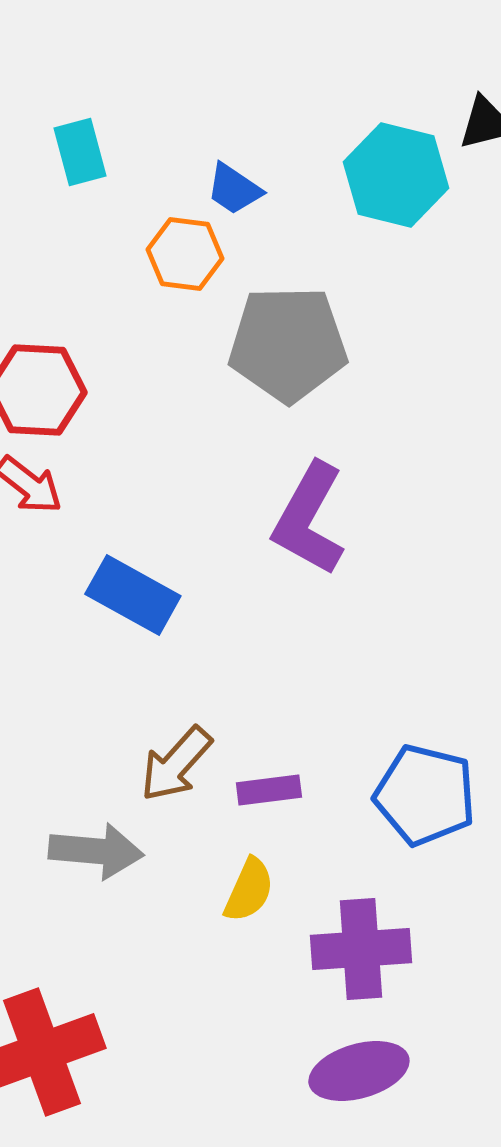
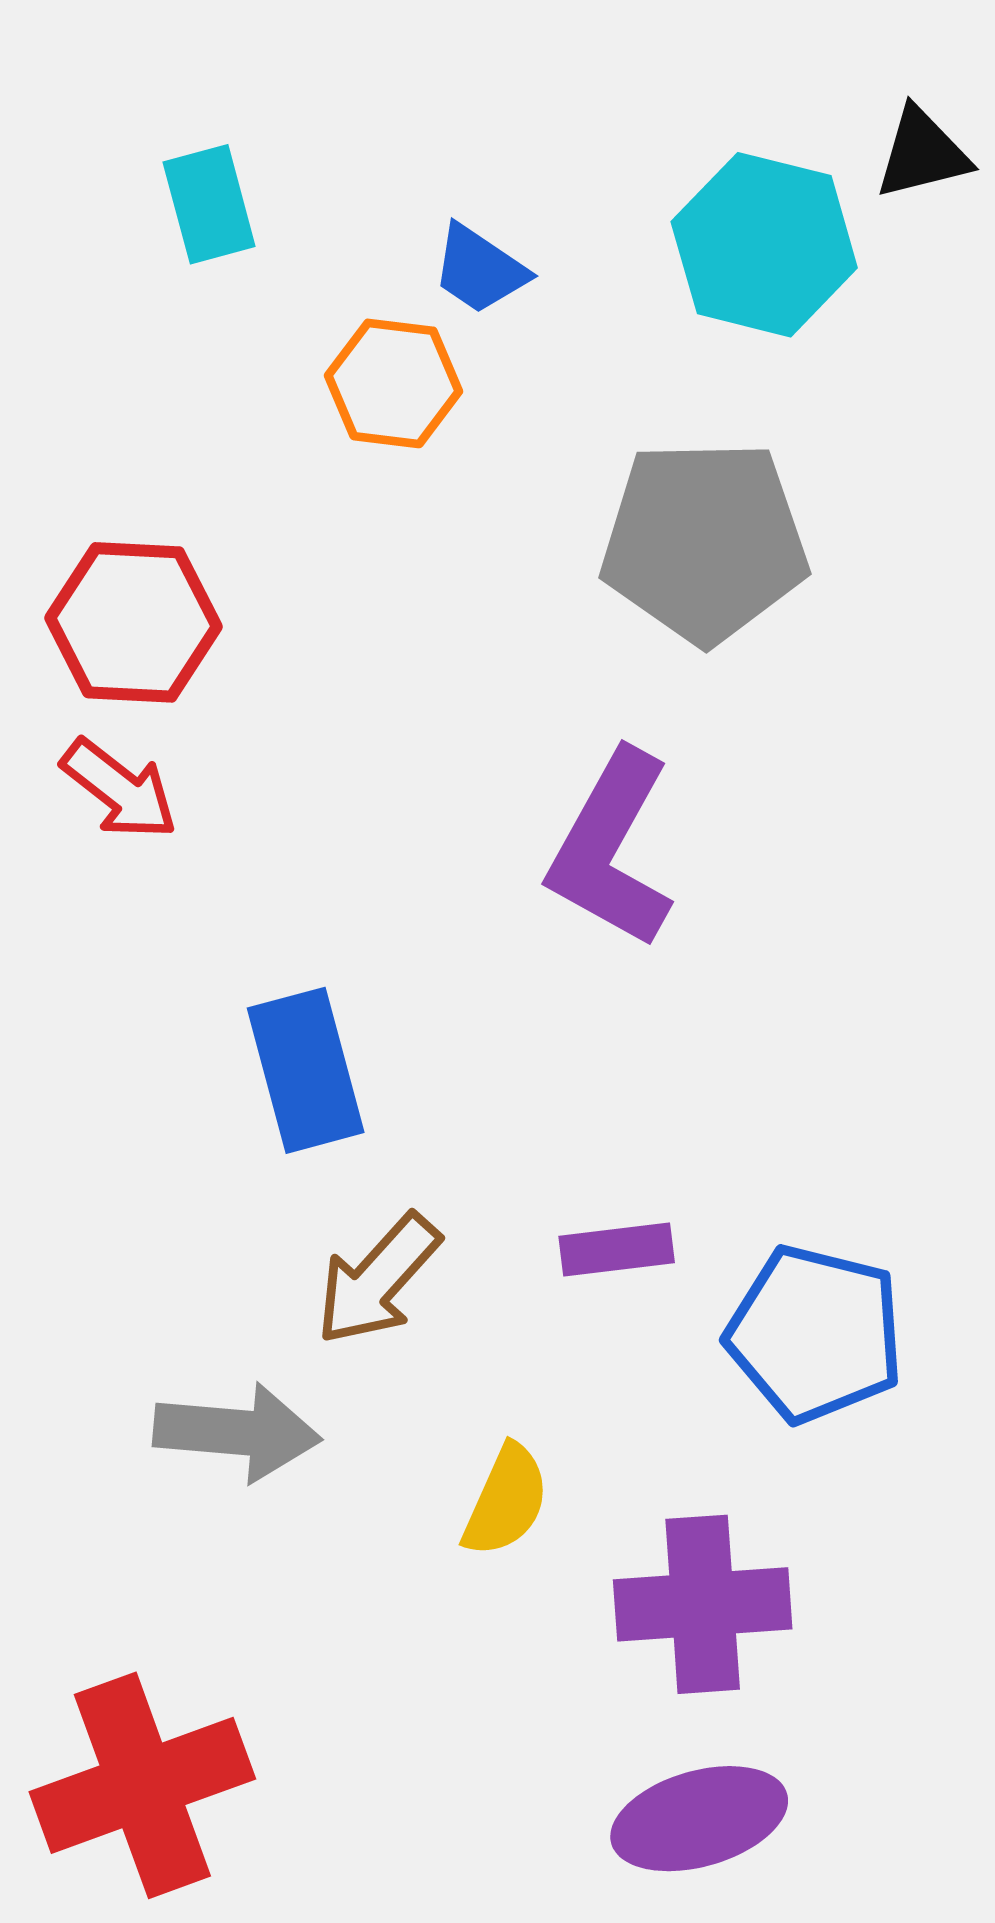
gray pentagon: (288, 344) -> (704, 542), moved
blue rectangle: (133, 595) -> (306, 1070), moved, turned 46
purple rectangle: (269, 790) -> (617, 1249), moved

